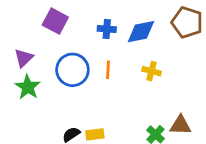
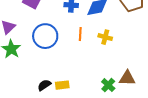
orange line: (108, 70) -> (80, 34), moved

